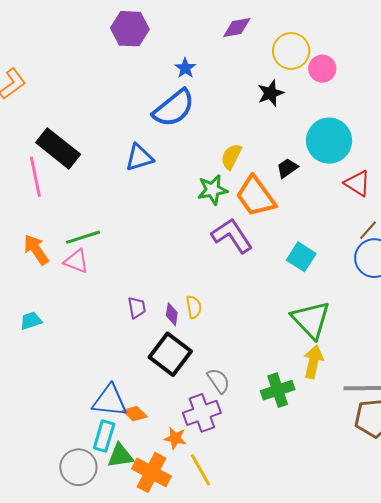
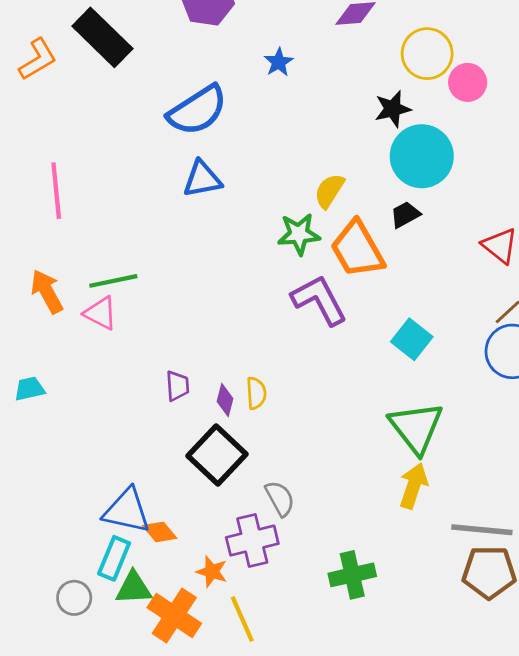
blue semicircle: (174, 108) -> (197, 110), moved
cyan circle: (329, 141) -> (422, 156), moved
black rectangle: (58, 148) -> (102, 37), moved
green cross: (278, 390) -> (352, 575), moved
gray circle: (78, 467) -> (74, 598), size x0.7

